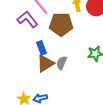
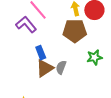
brown pentagon: (61, 24) -> (75, 31), moved

